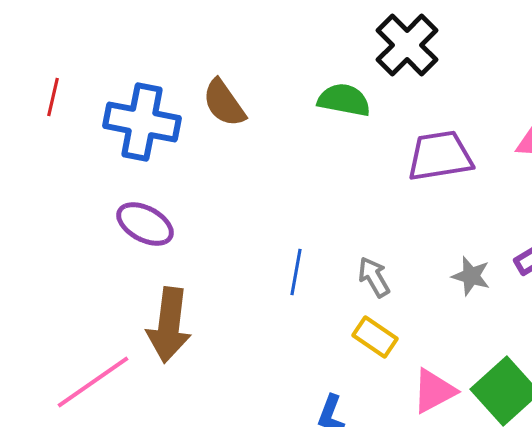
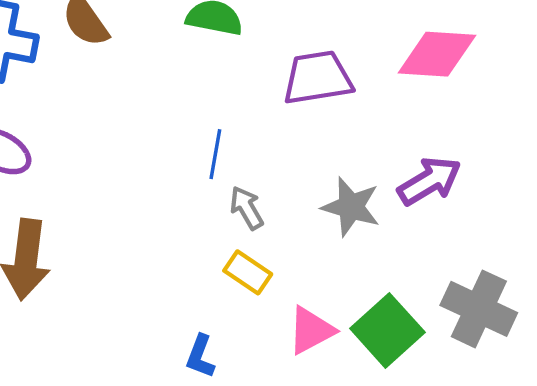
blue line: (296, 272) -> (215, 154), moved
gray star: (471, 276) -> (351, 207), size x1.4

